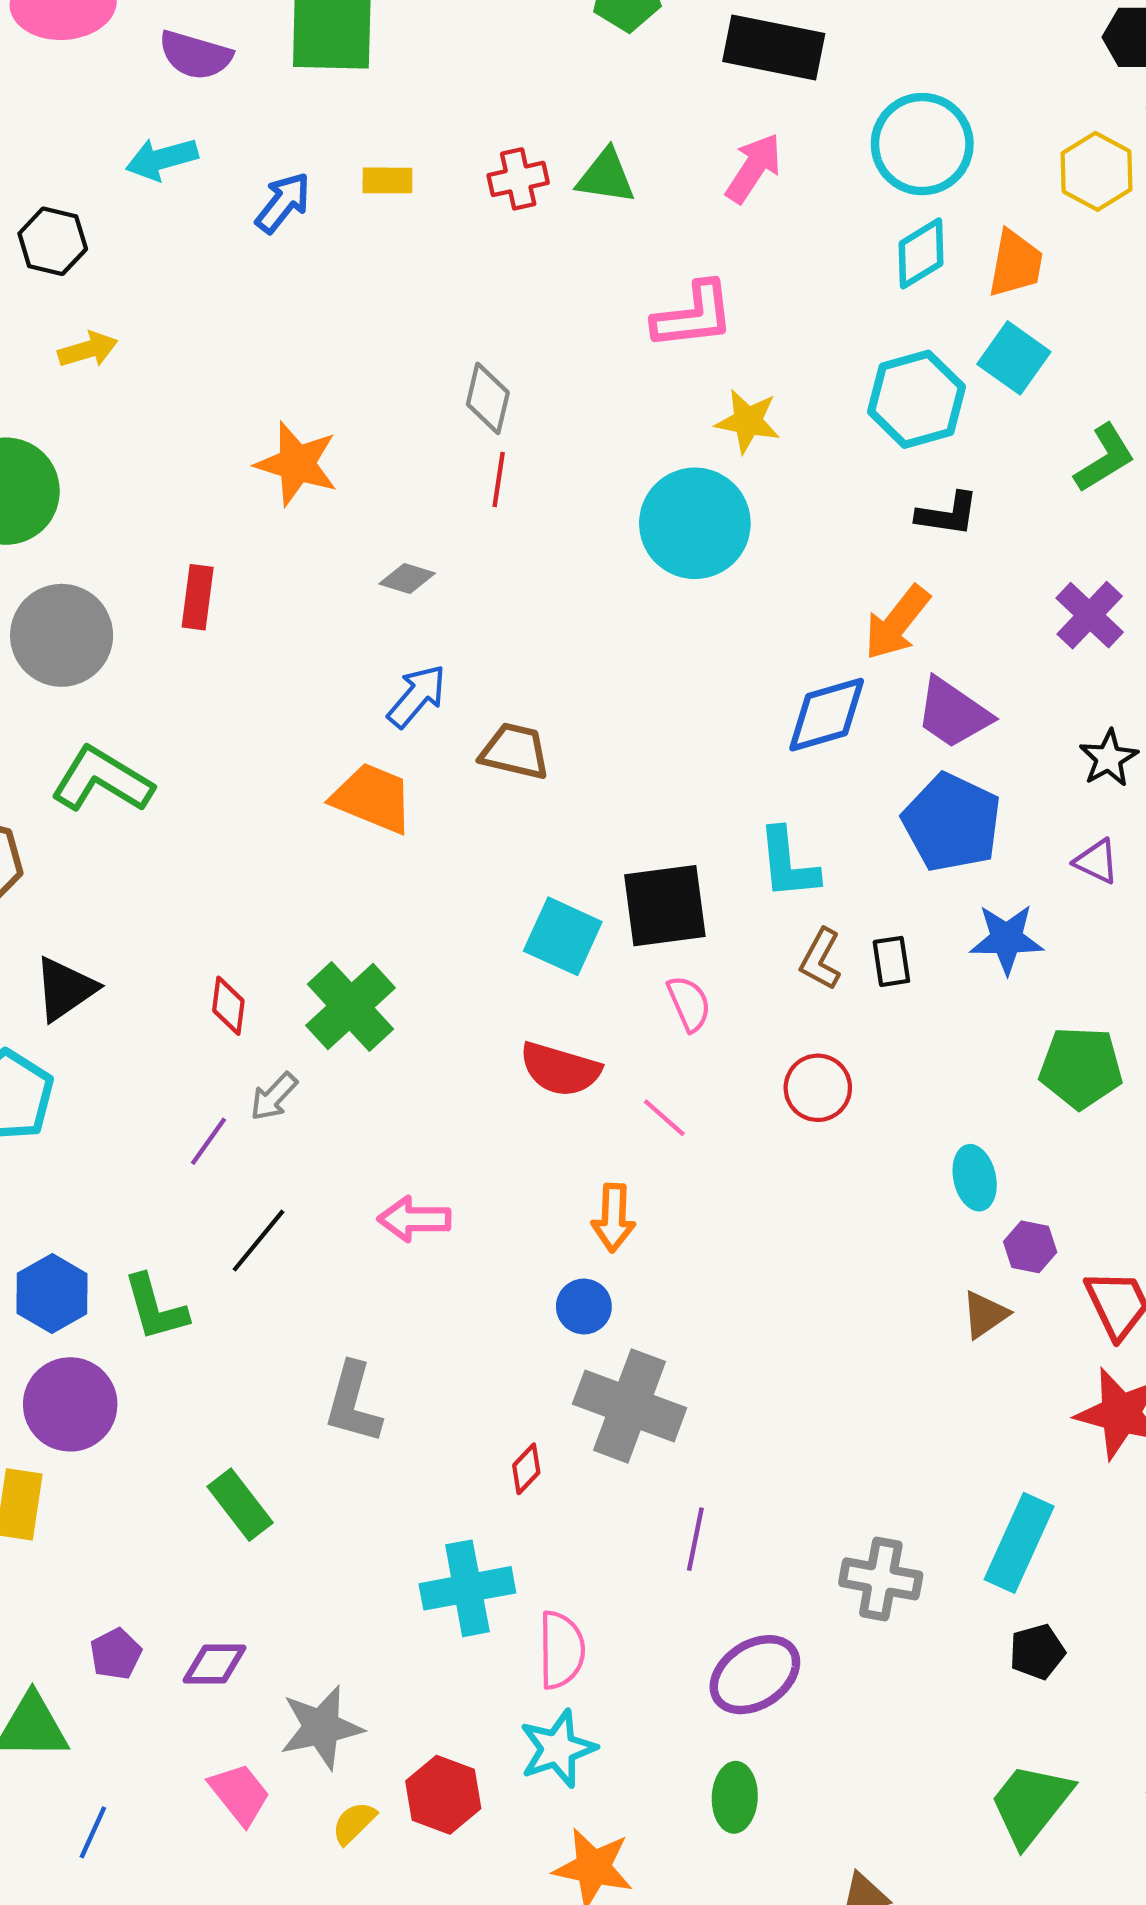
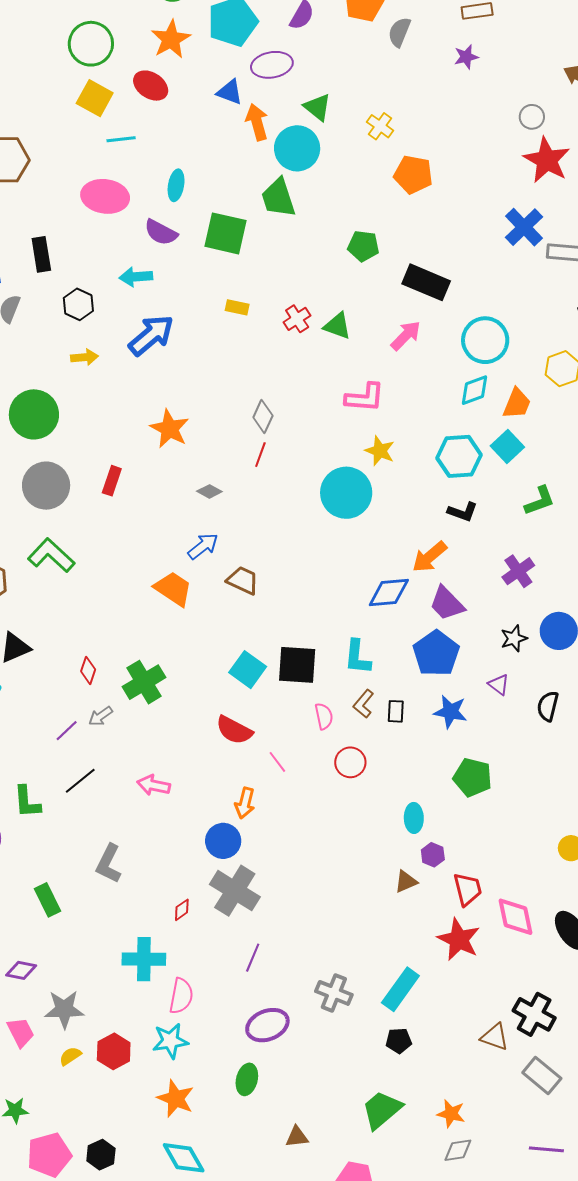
red cross: (518, 179) -> (297, 319), turned -32
blue arrow: (283, 203) -> (151, 335), moved, size x1.6
pink semicircle: (689, 1004) -> (324, 716), moved
blue circle: (584, 1306) -> (223, 841), size x1.4

